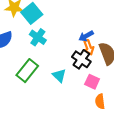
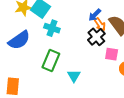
black cross: (81, 59) -> (96, 37), turned 30
cyan triangle: (59, 76) -> (74, 76), moved, turned 32

